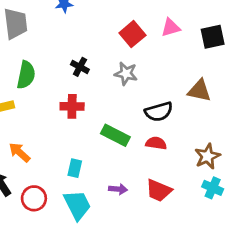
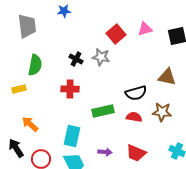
gray star: (126, 74) -> (101, 57), moved
green rectangle: (115, 135) -> (103, 111), turned -40
brown star: (207, 156) -> (162, 112), moved, turned 30
cyan rectangle: (75, 168) -> (72, 136), size x1.5

